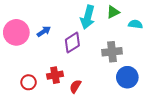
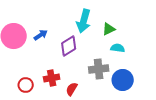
green triangle: (113, 12) -> (109, 29), moved
cyan semicircle: (135, 24) -> (118, 48), moved
gray cross: (112, 52) -> (99, 69), moved

